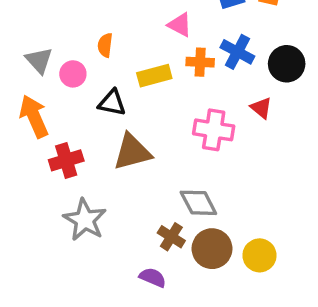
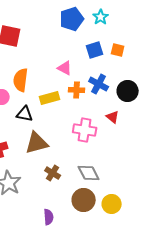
orange semicircle: (105, 45) -> (21, 80), size x1.6
gray diamond: (198, 203) -> (89, 173), moved
brown cross: (171, 237) -> (53, 173), moved
purple semicircle: (153, 277) -> (49, 217), turned 63

